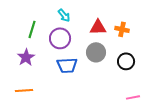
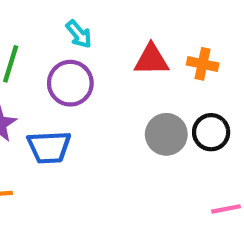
gray circle: (96, 52) -> (166, 134), moved
blue trapezoid: (67, 65) -> (49, 147), moved

